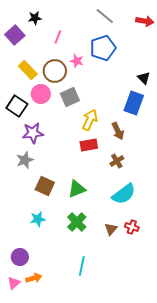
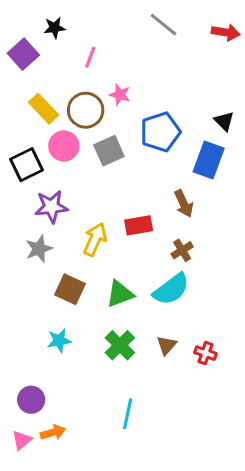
blue pentagon: (103, 48) -> (160, 132), moved
black square: (17, 106) -> (26, 165), turned 30
yellow arrow: (90, 120) -> (95, 239), moved
cyan semicircle: (124, 194) -> (171, 289), moved
brown triangle: (111, 229) -> (167, 345), moved

